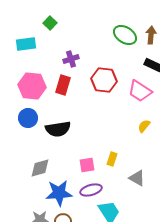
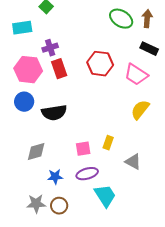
purple cross: (71, 59) -> (50, 48), moved
red rectangle: (63, 85) -> (59, 69), turned -36
yellow semicircle: (144, 126) -> (140, 110), size x1.5
blue star: (59, 193) -> (55, 177), size x0.6

